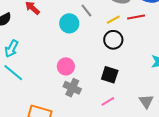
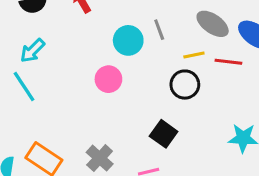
pink circle: (66, 66) -> (108, 79), moved
gray cross: (72, 88) -> (100, 158), moved

